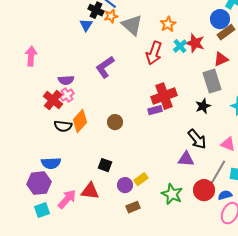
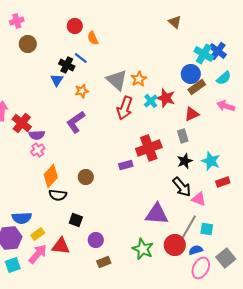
orange star: (111, 16) -> (82, 91), moved
gray triangle: (132, 25) -> (117, 80), moved
gray rectangle: (212, 81) -> (183, 136), size x0.6
red cross: (164, 96) -> (149, 148), moved
red cross: (53, 100) -> (22, 123), moved
black star: (203, 106) -> (185, 161), moved
black semicircle: (63, 126) -> (58, 195), moved
black arrow: (197, 139) -> (182, 187), moved
purple triangle: (186, 159) -> (157, 214), size x1.4
yellow rectangle: (141, 179) -> (38, 234), moved

